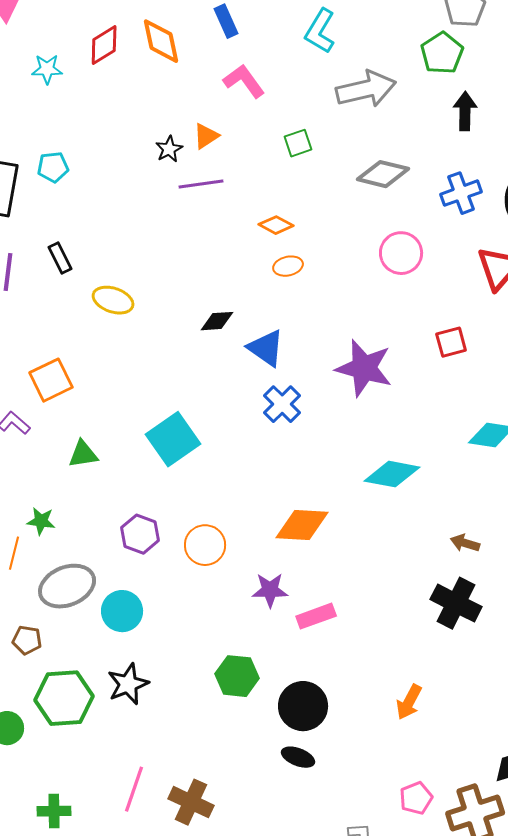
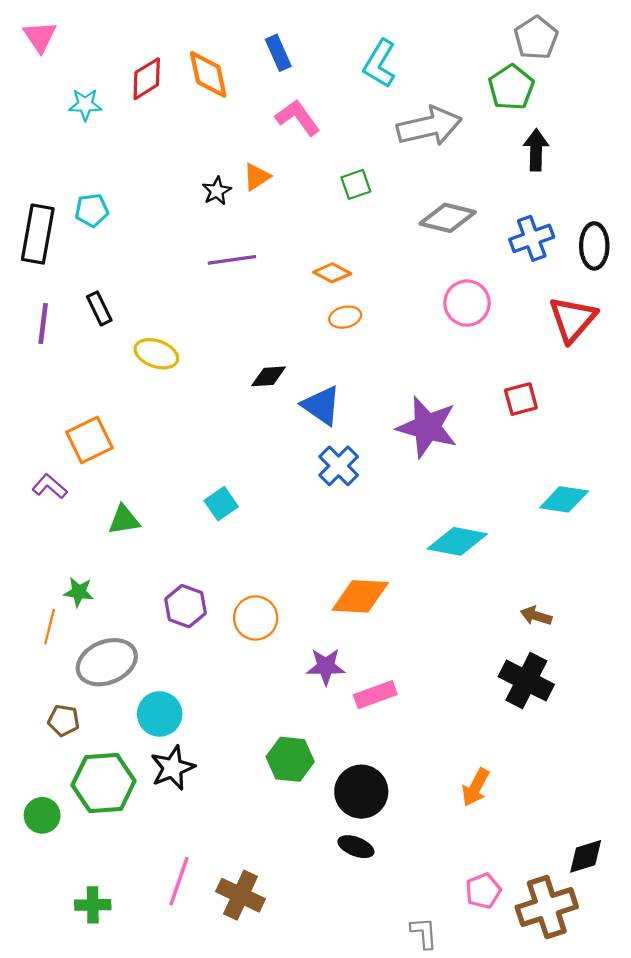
purple line: (201, 184) -> (232, 260), moved
cyan square: (173, 439) -> (221, 504), size x0.6
cyan circle: (122, 611) -> (160, 714), moved

